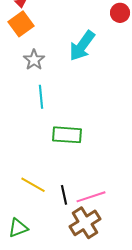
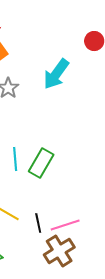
cyan line: (41, 97) -> (15, 159), moved
green rectangle: (67, 135) -> (41, 163), turned -64

